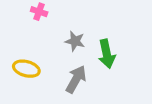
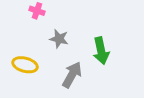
gray star: (75, 41) -> (59, 39), moved

